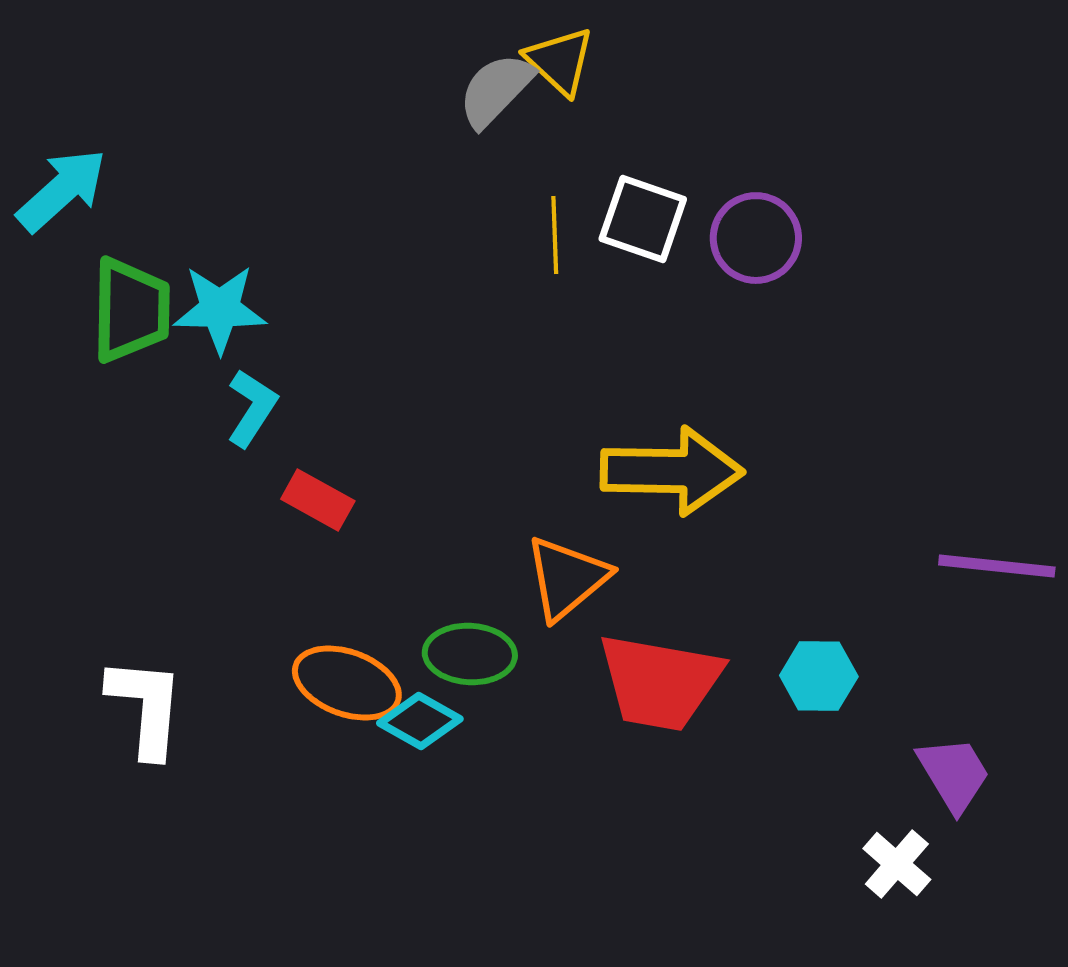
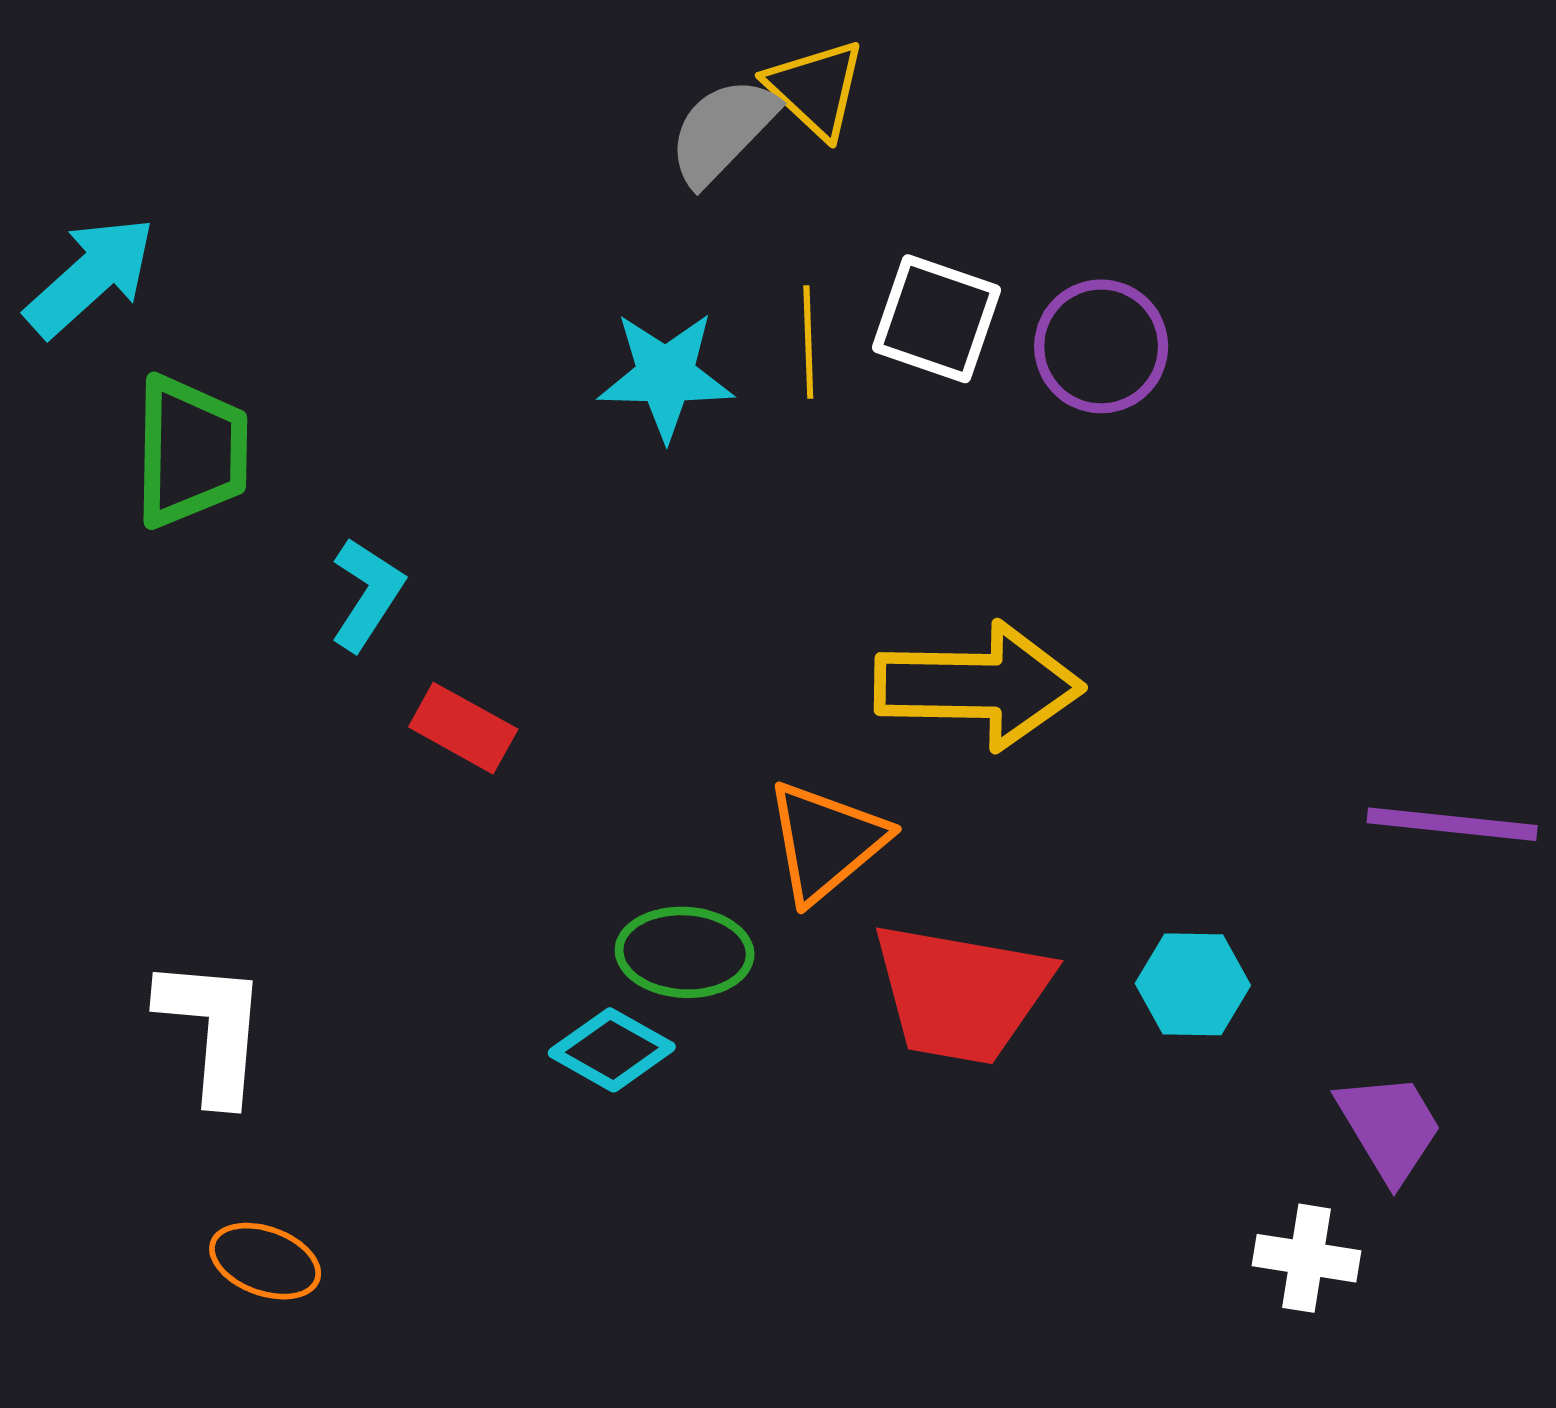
cyan star: (220, 309) -> (666, 376), moved
orange ellipse: (347, 683) -> (265, 1261), moved, size x0.7
white cross: (897, 864) -> (1306, 1258), turned -32

